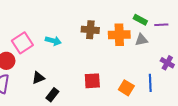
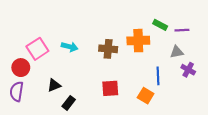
brown cross: (90, 30) -> (108, 49), moved
gray triangle: (141, 40) -> (177, 52), moved
blue line: (150, 83) -> (158, 76), moved

